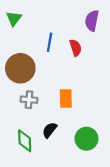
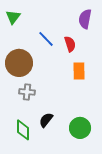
blue line: (50, 42) -> (46, 39), turned -54
orange rectangle: (66, 99) -> (79, 71), moved

